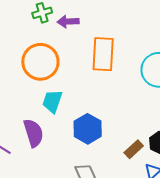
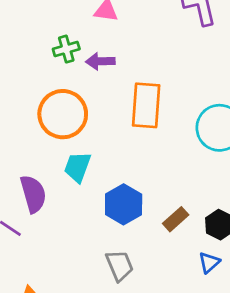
purple semicircle: (33, 133) -> (33, 194), moved
brown rectangle: (134, 149) -> (176, 219), moved

